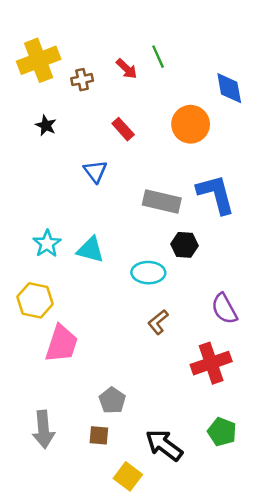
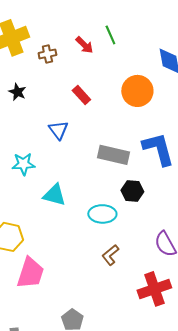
cyan star: (47, 244) -> (23, 164), moved, turned 30

